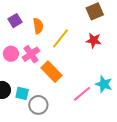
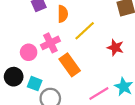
red star: (94, 40) -> (115, 48), moved
pink circle: (11, 54) -> (29, 52), moved

